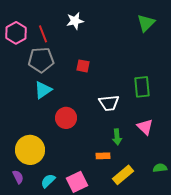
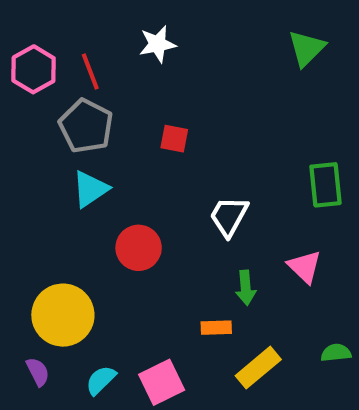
gray pentagon: (41, 60) -> (86, 126), turned 30
green rectangle: (142, 87) -> (325, 185), moved
white trapezoid: (109, 103) -> (229, 216), turned 125

